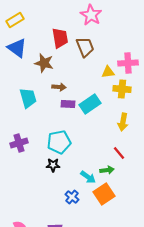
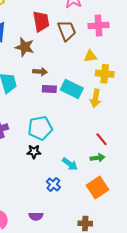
pink cross: (128, 63) -> (99, 25), moved
cyan rectangle: (90, 104) -> (72, 89), turned 60
yellow arrow: (123, 122) -> (95, 98), moved
green arrow: (107, 170) -> (97, 158), moved
orange square: (104, 194) -> (97, 188), moved

